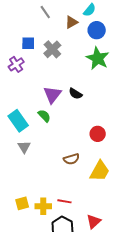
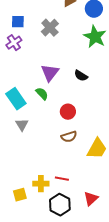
blue square: (28, 43) -> (18, 22), moved
black semicircle: (75, 94) -> (81, 76), moved
red circle: (98, 134) -> (68, 112), moved
yellow square: (22, 203) -> (20, 195), moved

